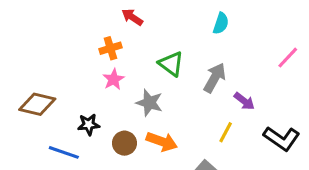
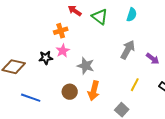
green triangle: (171, 64) -> (100, 17), moved
purple arrow: (244, 101) -> (153, 59), moved
black star: (89, 124) -> (46, 58), moved
orange arrow: (162, 142) -> (94, 91), turned 84

